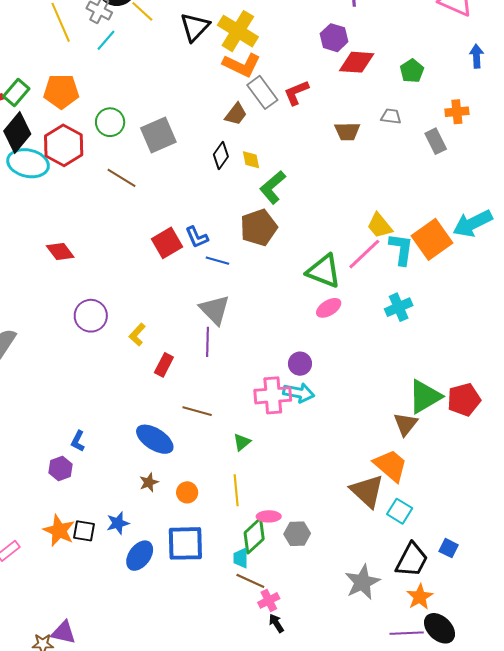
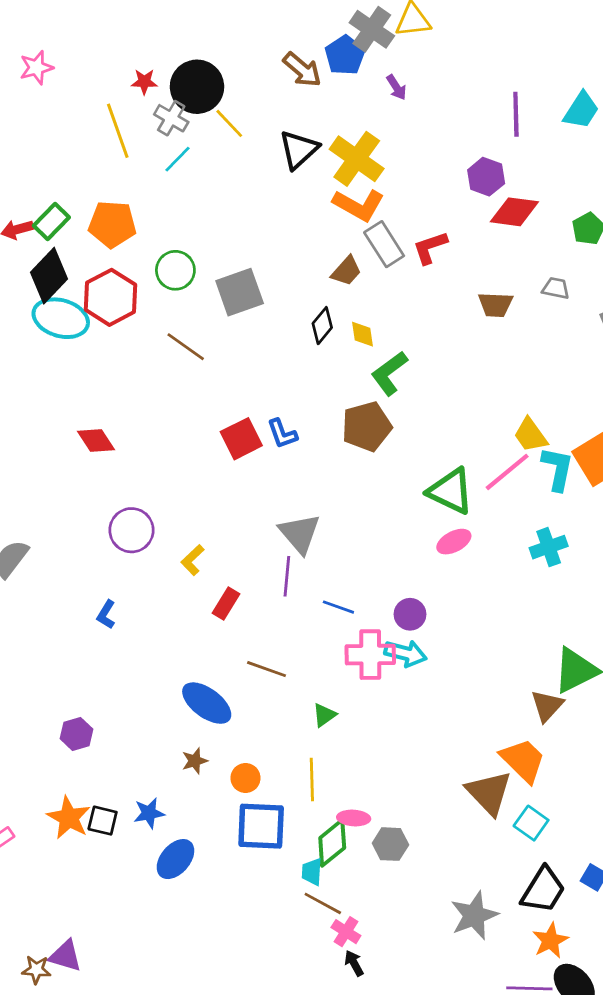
blue line: (217, 261) -> (338, 607), moved
blue L-shape: (78, 441) -> (106, 615), moved
blue square: (185, 543) -> (261, 826), moved
pink cross: (269, 600) -> (346, 932), turned -35

